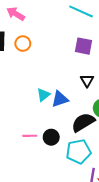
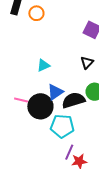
blue triangle: (60, 99) -> (55, 92), moved, turned -30
black circle: (51, 137) -> (40, 106), size x1.6

